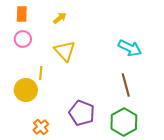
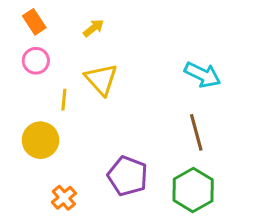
orange rectangle: (22, 14) -> (34, 22), turned -35
yellow line: (41, 73) -> (64, 100), moved

